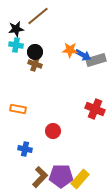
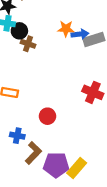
black circle: (35, 52) -> (19, 31), moved
blue arrow: (83, 55) -> (80, 34), turned -35
brown L-shape: (40, 177) -> (33, 153), moved

